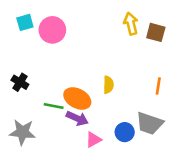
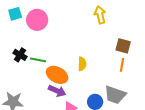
brown square: (156, 32) -> (123, 46), moved
black cross: (20, 82) -> (20, 55), moved
green line: (54, 106) -> (38, 60), moved

